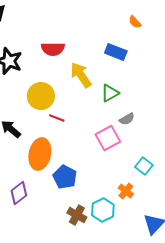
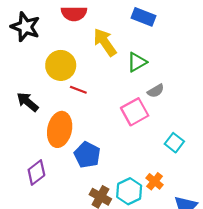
orange cross: (126, 191) -> (155, 181), moved

